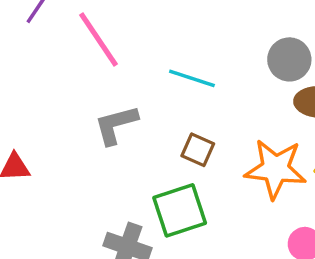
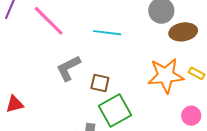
brown square: (198, 150) -> (100, 83), moved

